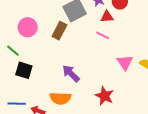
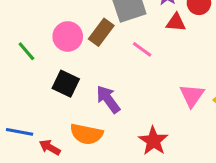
pink circle: (28, 27) -> (68, 36), moved
pink line: (103, 35) -> (142, 49), moved
black square: (24, 70) -> (66, 84), moved

